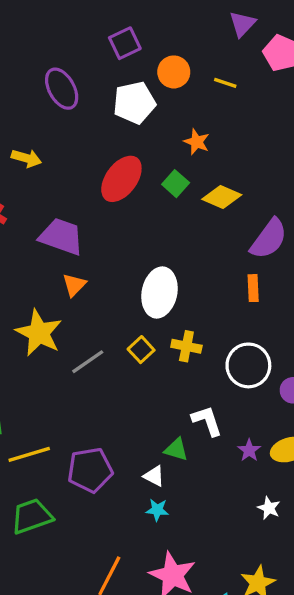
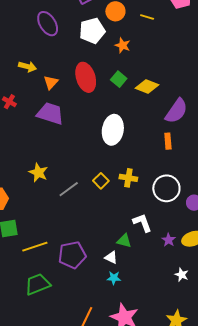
orange star: (197, 142) -> (123, 45), moved
red ellipse: (121, 179) -> (86, 77), turned -52
orange triangle: (74, 285) -> (51, 82), moved
white ellipse: (159, 292) -> (113, 130), moved
yellow star: (39, 333) -> (38, 173), size x0.7

